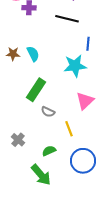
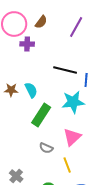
black line: (67, 19) -> (65, 70), moved
green rectangle: (36, 90) -> (41, 115), moved
pink triangle: (85, 101) -> (72, 137), moved

